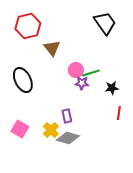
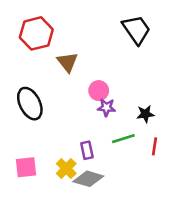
green line: (91, 73) -> (123, 139), moved
pink square: (20, 129) -> (26, 167), turned -36

